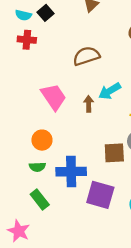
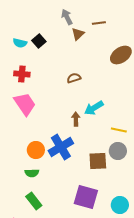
red cross: (27, 40) -> (22, 74), moved
brown semicircle: (86, 56) -> (74, 78), size x0.6
pink trapezoid: (54, 97) -> (25, 104), moved
blue cross: (71, 172) -> (61, 147), moved, turned -30

